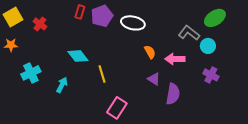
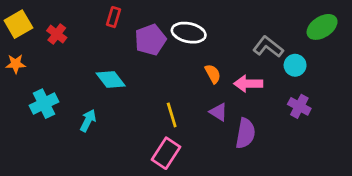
purple pentagon: (102, 16) -> (150, 40), moved
green ellipse: (215, 18) -> (322, 27), moved
yellow line: (102, 74) -> (172, 115), moved

